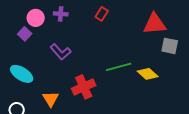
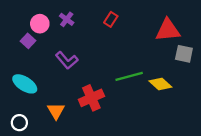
purple cross: (61, 14) -> (67, 19), turned 32

